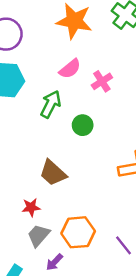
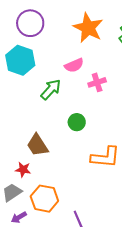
green circle: (83, 125) -> (77, 122), moved
red star: (31, 207) -> (23, 170), moved

